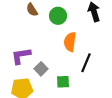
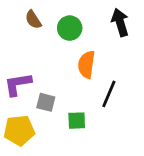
gray square: (41, 69) -> (46, 102), turned -32

